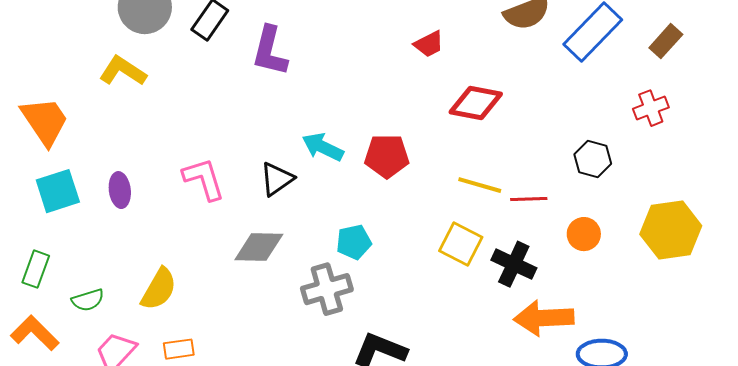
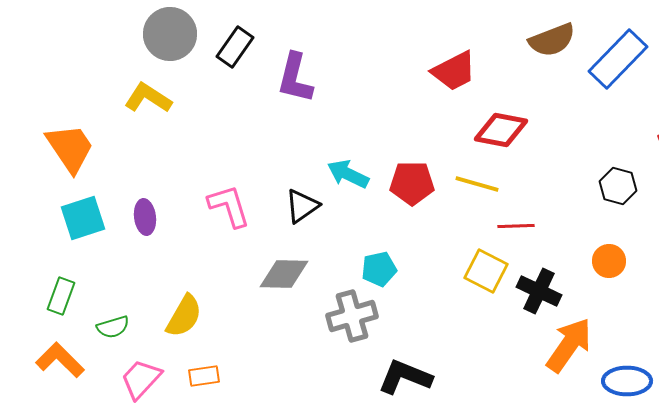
red trapezoid: (429, 44) -> (454, 71), size x1.5
yellow line: (480, 185) -> (477, 184), moved
red line: (529, 199) -> (516, 226), moved
orange arrow: (544, 318) -> (569, 345), turned 128

